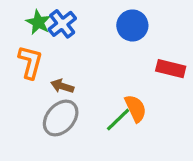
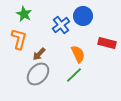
blue cross: (62, 24) -> (61, 25), moved
brown arrow: (62, 86) -> (39, 54), turned -64
orange semicircle: (136, 108) -> (78, 54), moved

